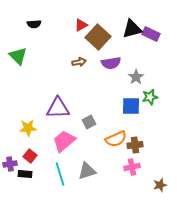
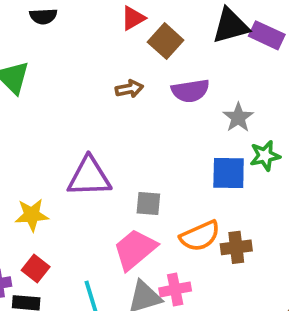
brown square: (98, 37) -> (166, 41), size x0.7
gray square: (89, 122) -> (148, 203), turned 32
pink trapezoid: (64, 141) -> (135, 249), moved
pink cross: (132, 167) -> (175, 289), moved

